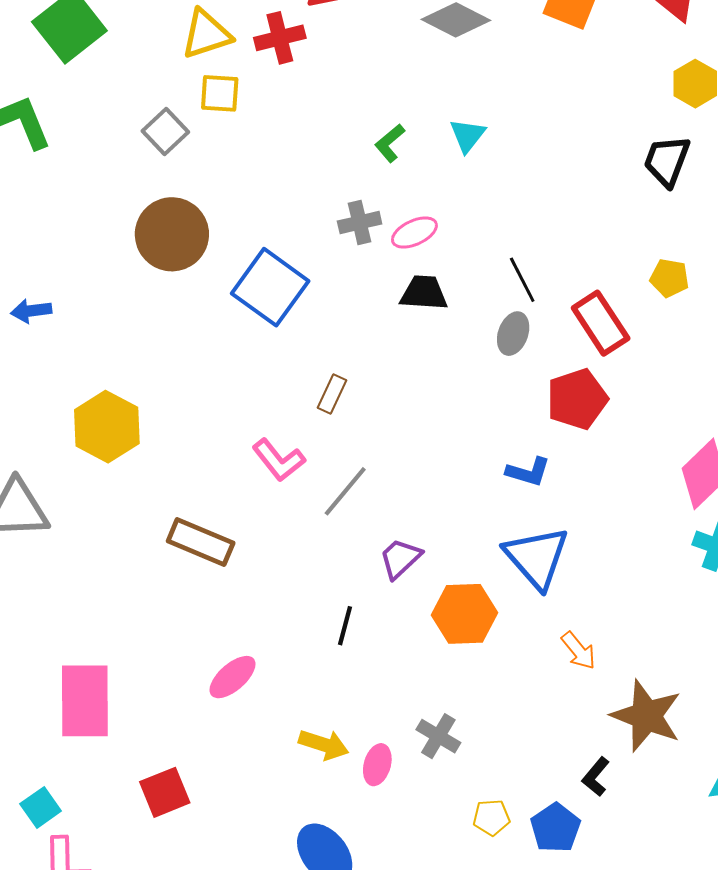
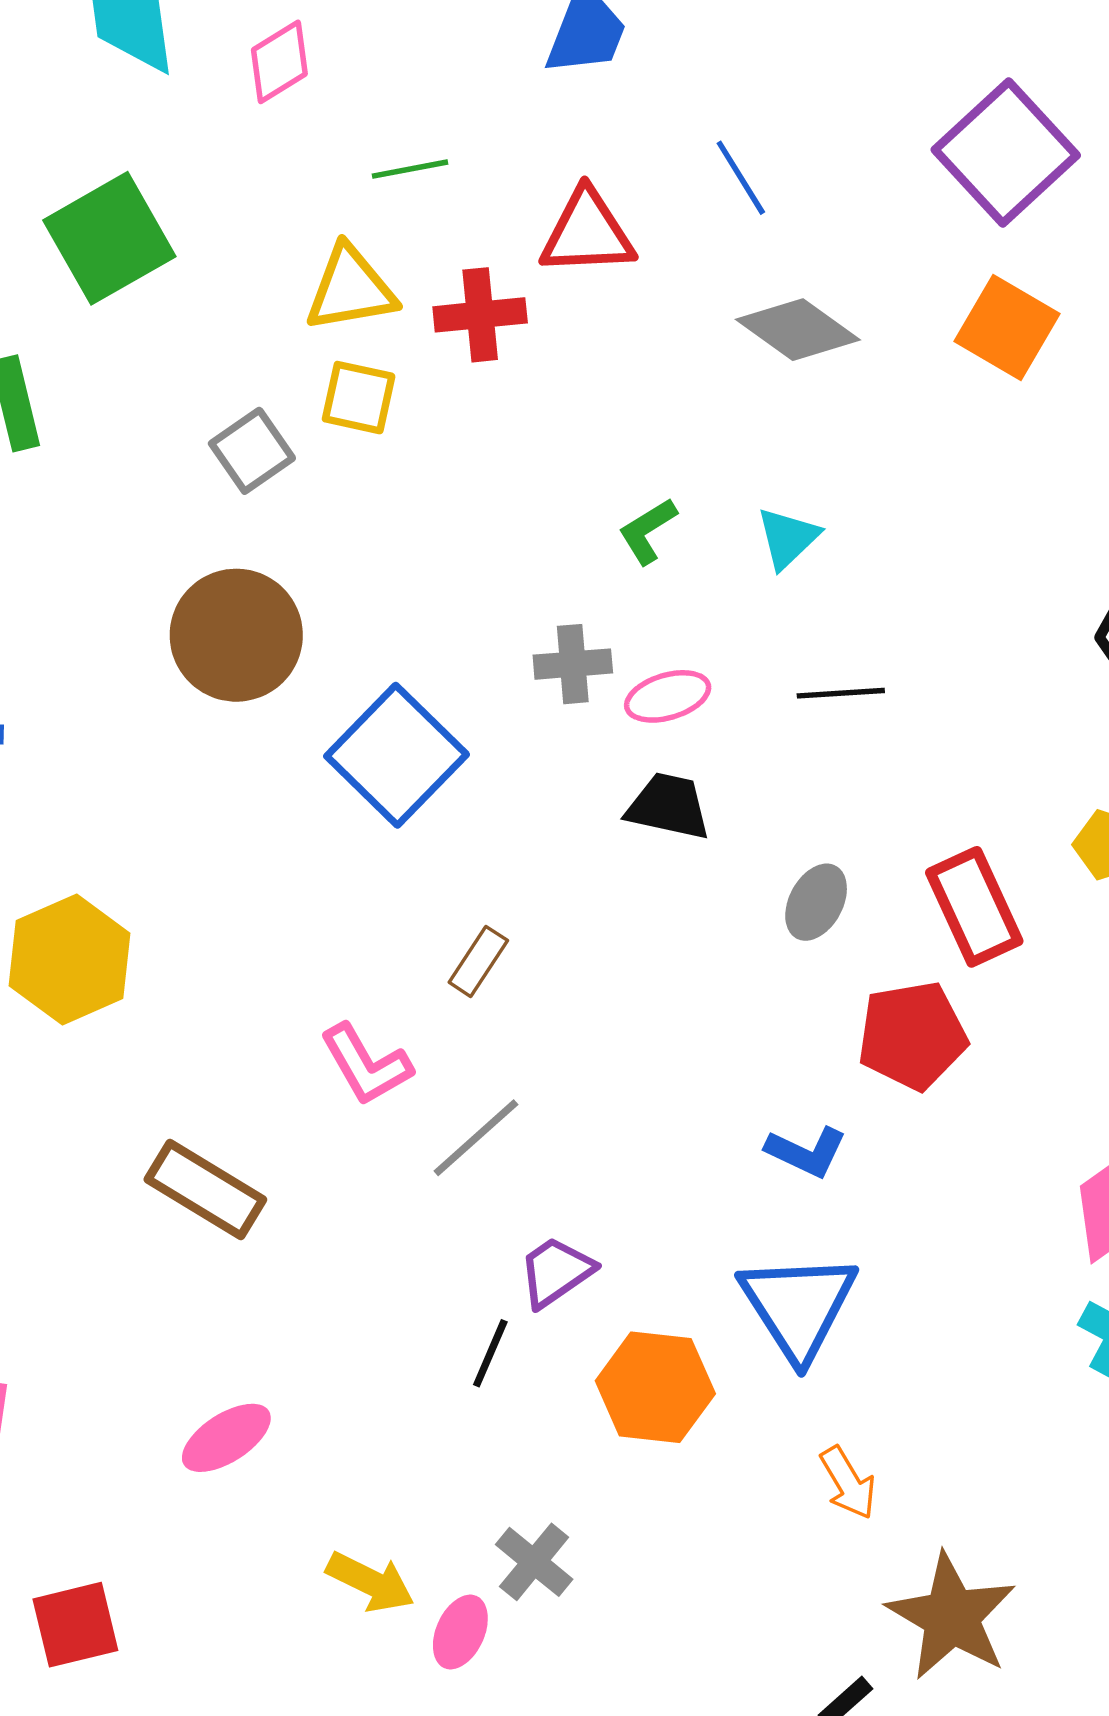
black line: (522, 280) -> (841, 693), moved, turned -75
black line: (345, 626) -> (490, 1353), moved
gray cross: (438, 736) -> (534, 1562), moved

